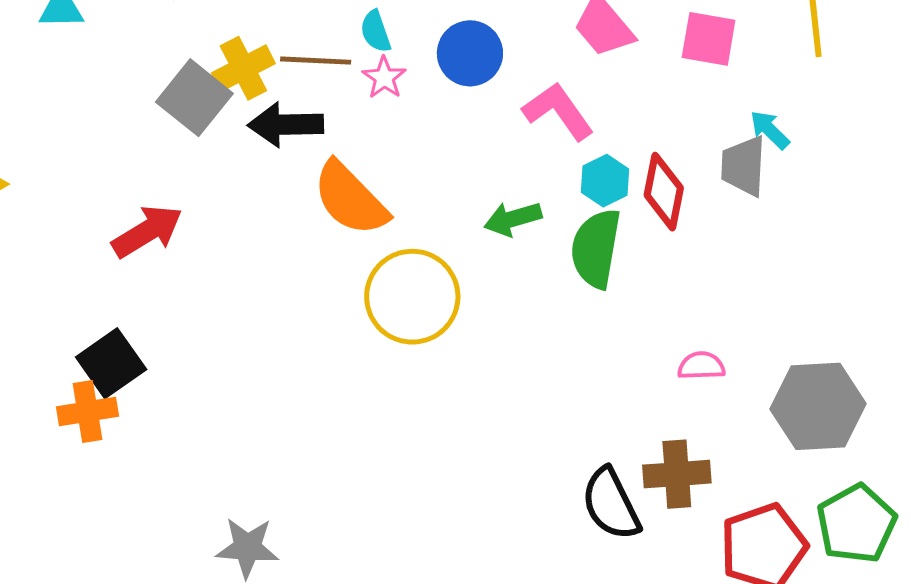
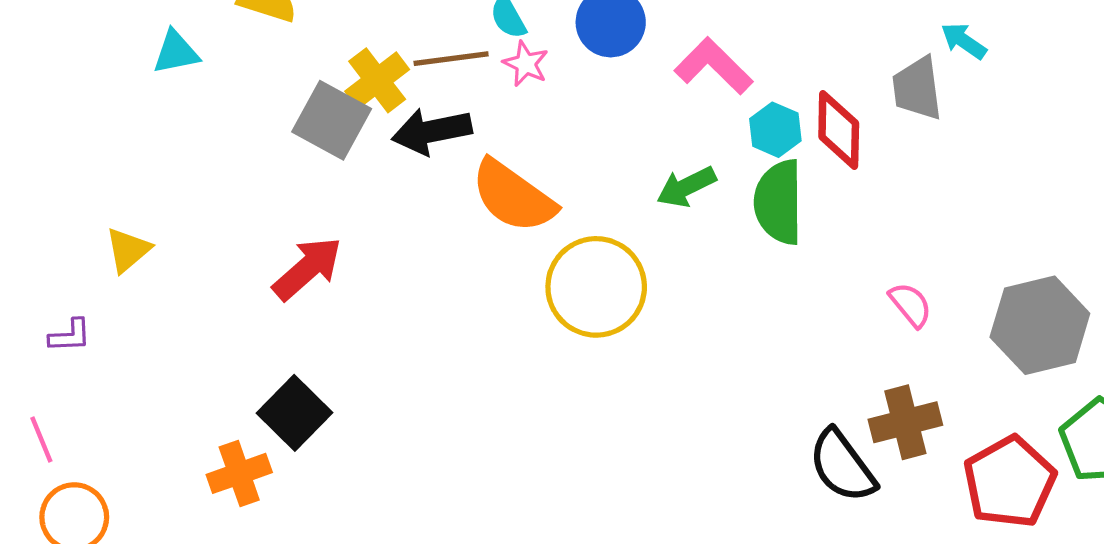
cyan arrow: (770, 130) -> (964, 41), moved
pink semicircle: (701, 366) -> (911, 305), turned 63
orange cross: (88, 412) -> (239, 473), moved

